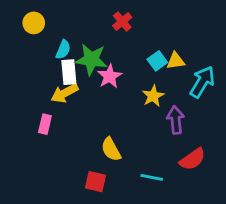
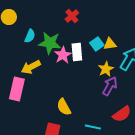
white rectangle: (69, 72) -> (77, 52), moved
yellow star: (153, 96) -> (106, 69), moved
purple arrow: (176, 120) -> (110, 86), turned 36
pink rectangle: (45, 124) -> (17, 89), size x1.6

